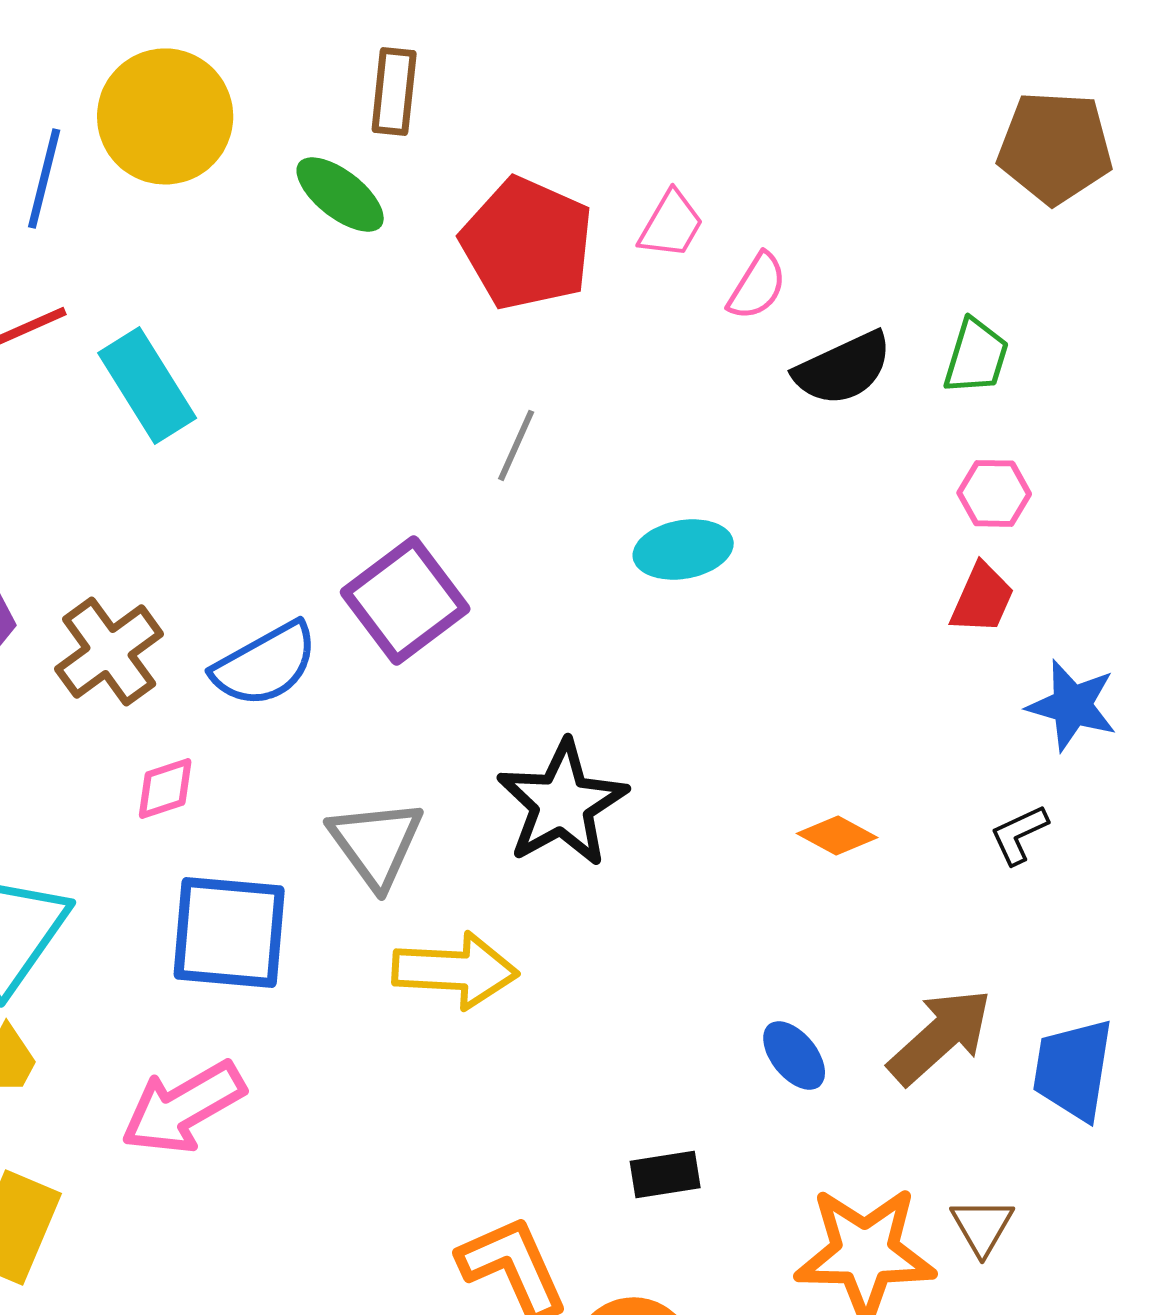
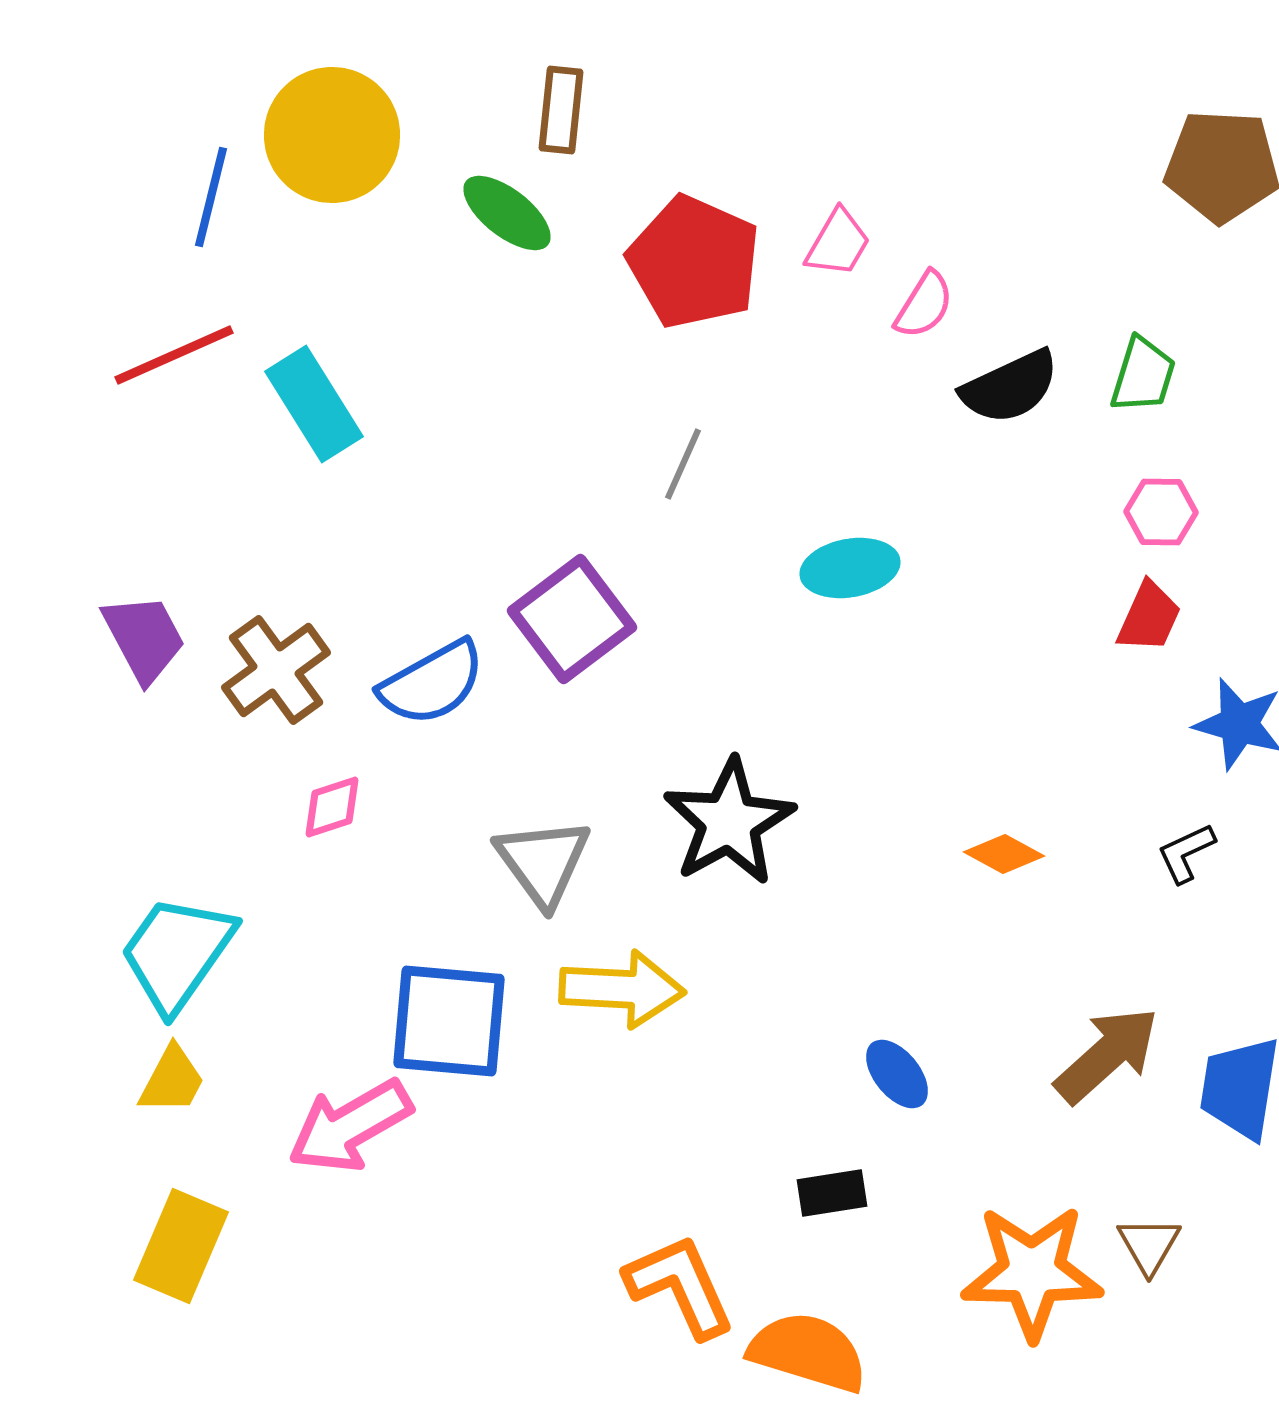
blue square: (229, 932) -> (449, 1021), moved
blue ellipse: (794, 1055) -> (897, 1074), moved

